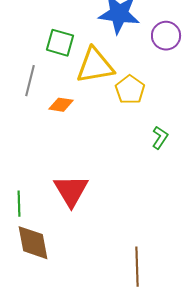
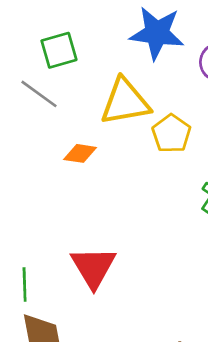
green square: (60, 43) -> (59, 50), moved, turned -32
gray line: (30, 81) -> (39, 94), moved, turned -68

